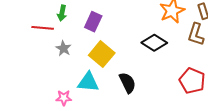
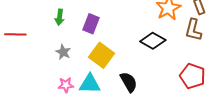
red line: (43, 28) -> (15, 34), moved
pink star: (64, 98) -> (66, 85), moved

